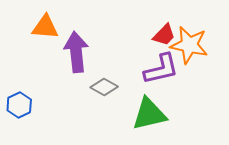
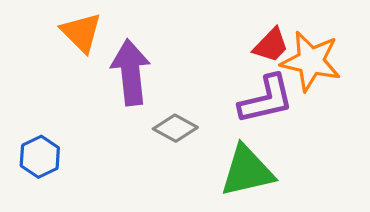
orange triangle: (45, 27) -> (81, 32), turned 40

